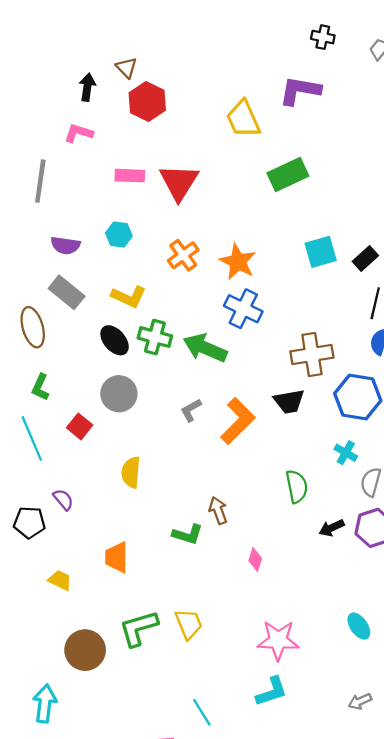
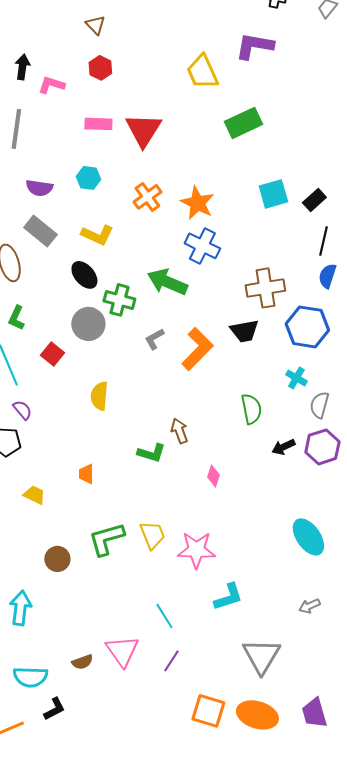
black arrow: (87, 87) -> (22, 67), moved
red hexagon: (147, 101) -> (100, 68), moved, size x0.7
green cross: (155, 337) -> (119, 300), moved
purple semicircle: (63, 500) -> (22, 410), moved
orange trapezoid: (117, 557) -> (86, 474), size x0.7
cyan ellipse: (359, 626) -> (308, 537), size x1.5
pink star: (278, 640) -> (196, 550), moved
brown circle: (85, 650) -> (57, 559), size x0.7

